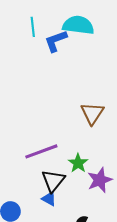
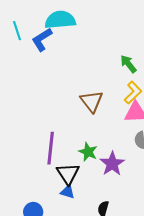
purple line: (41, 151) -> (51, 148), turned -52

